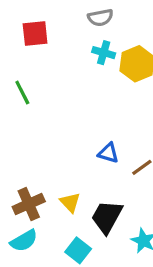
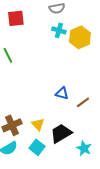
black trapezoid: (107, 217) -> (61, 133), turned 30
cyan square: (78, 250) -> (37, 147), moved

